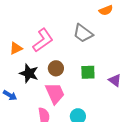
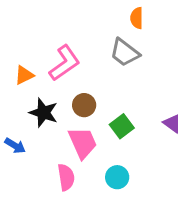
orange semicircle: (106, 10) -> (137, 18), moved, turned 112
green square: (88, 72) -> (122, 126), moved, turned -35

